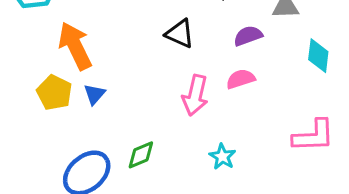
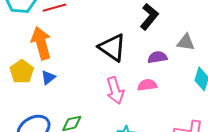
black triangle: (180, 34) -> (112, 48), size x1.4
pink arrow: (195, 95) -> (115, 90), turned -40

